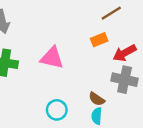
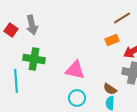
pink triangle: (52, 58) -> (75, 70), moved

